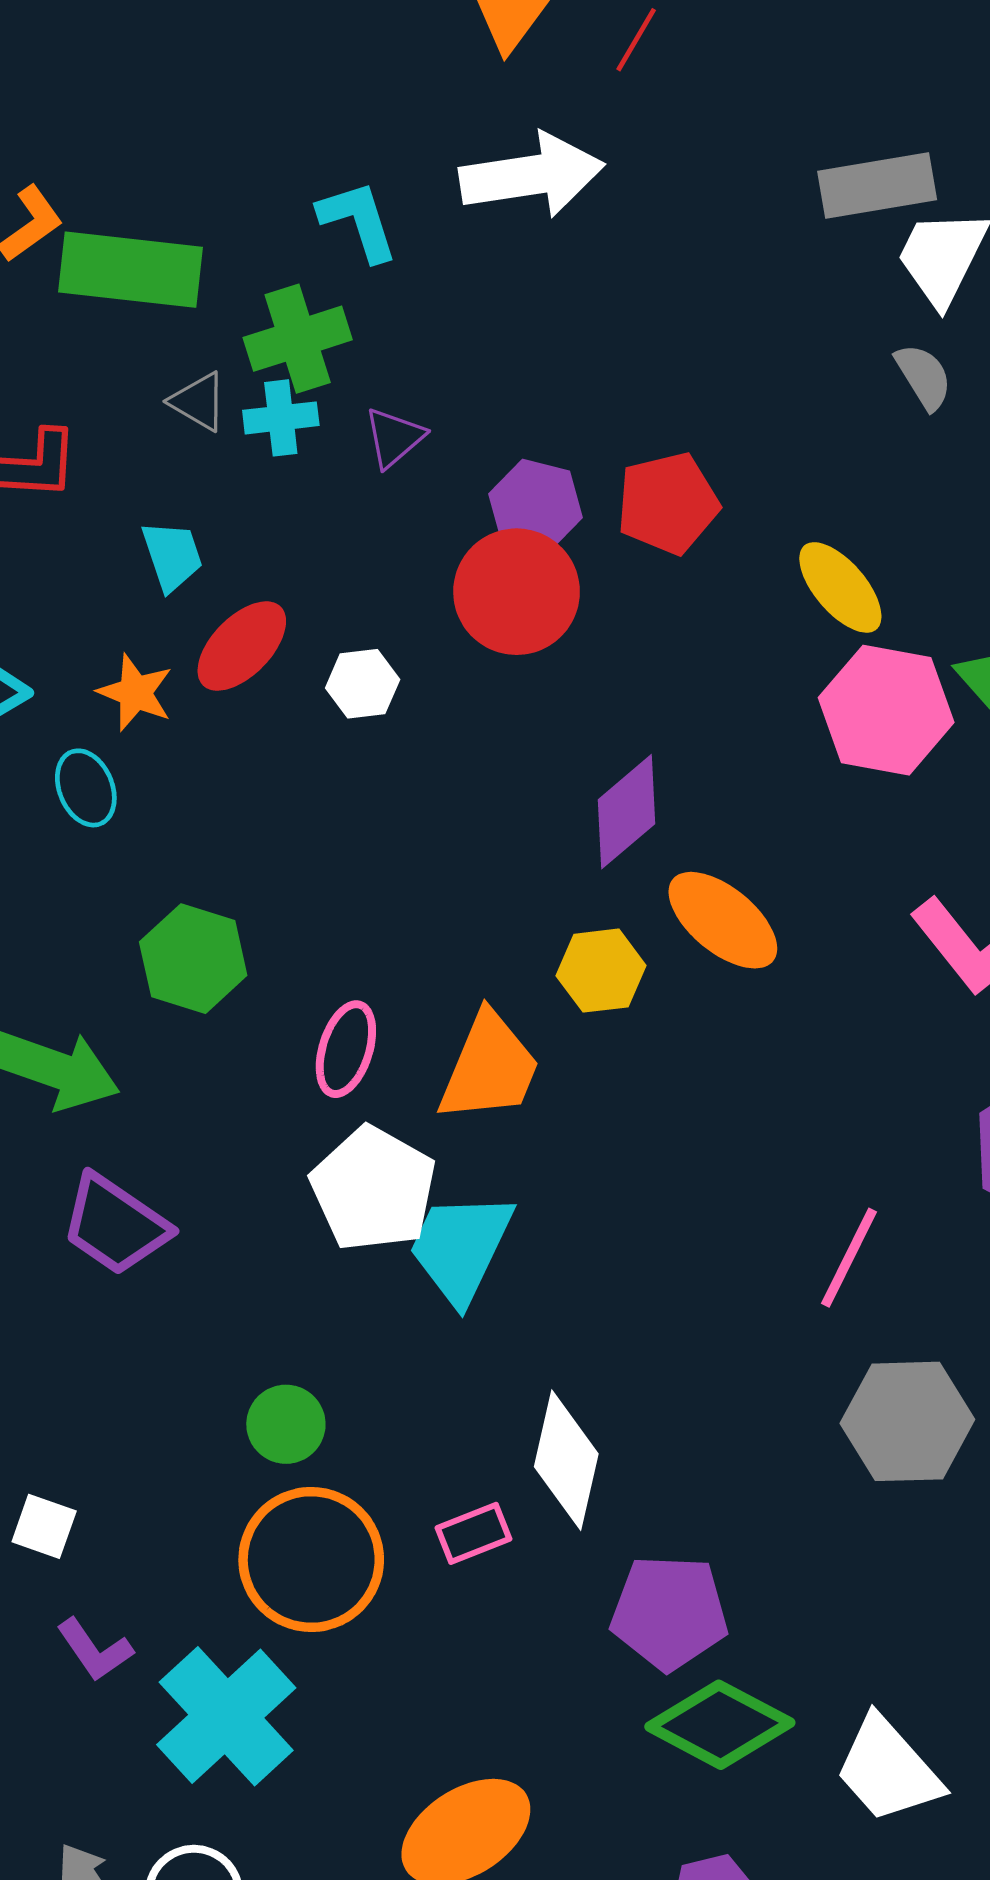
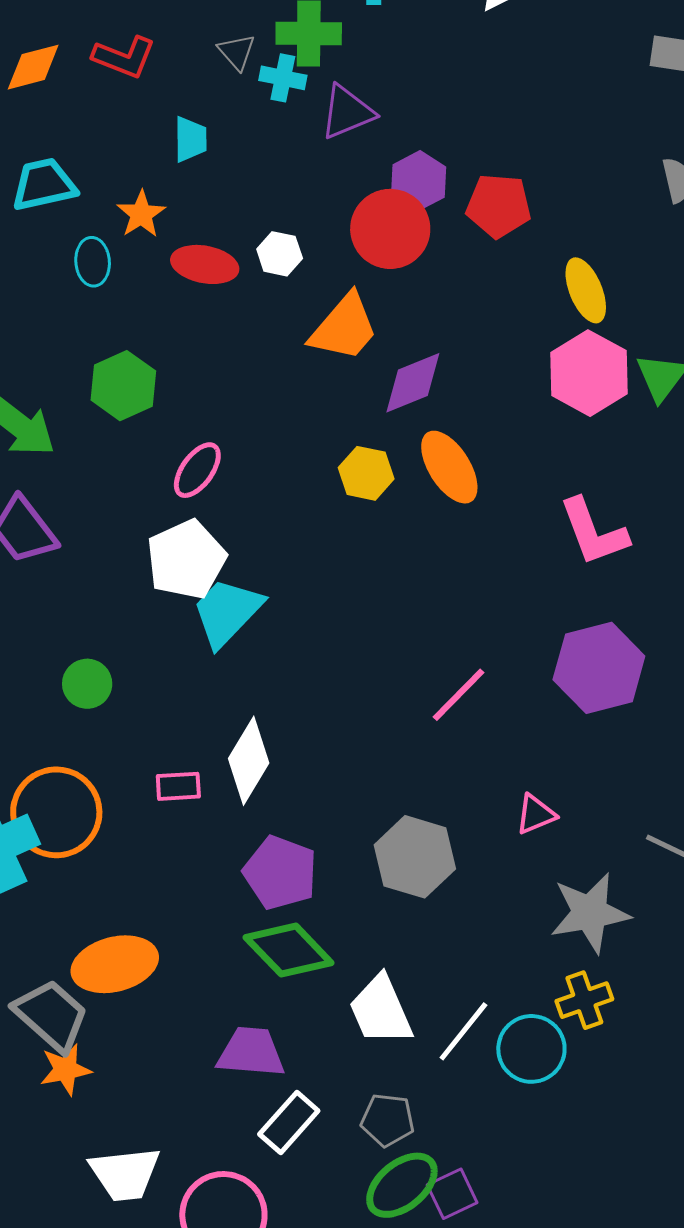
purple triangle: (394, 438) -> (347, 112), size x1.4
red ellipse: (242, 646) -> (205, 264), moved, turned 38
orange trapezoid: (489, 1067) -> (344, 328), moved
gray hexagon: (907, 1421) -> (415, 857), moved
orange circle: (311, 1560) -> (56, 812), moved

